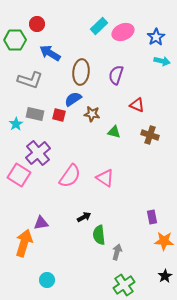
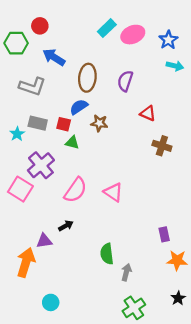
green triangle: (114, 132) -> (72, 143), moved
black arrow: (84, 217) -> (66, 226), moved

